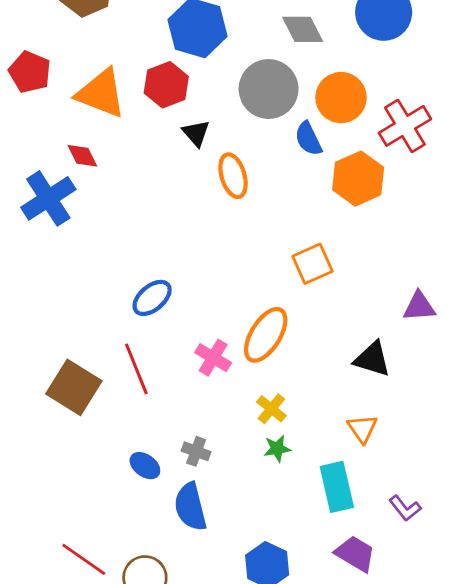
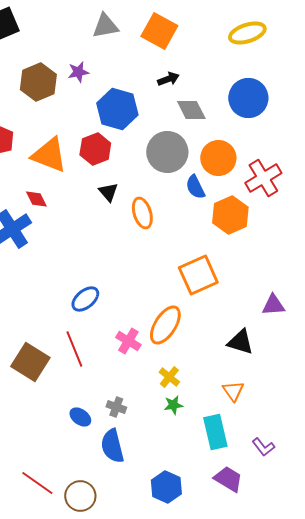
black triangle: (196, 133) -> (108, 192), moved
orange square: (313, 264) -> (198, 275), size x1.4

